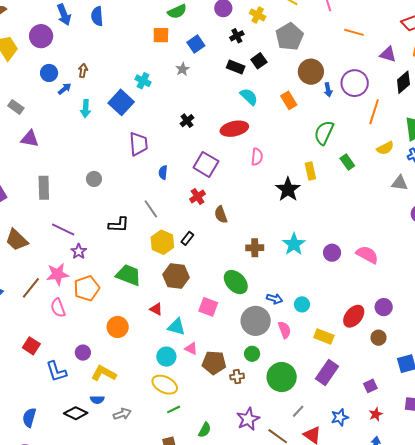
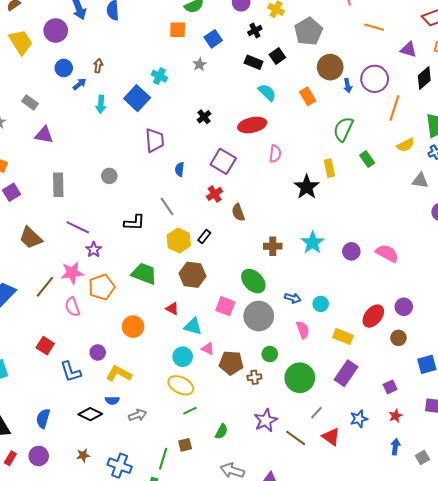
gray circle: (256, 321) -> (259, 316), moved

